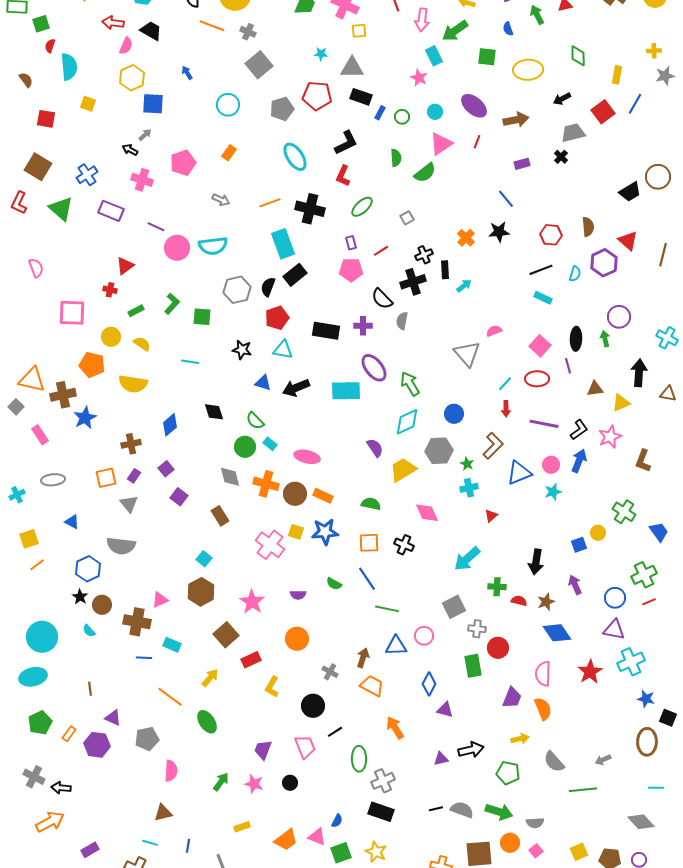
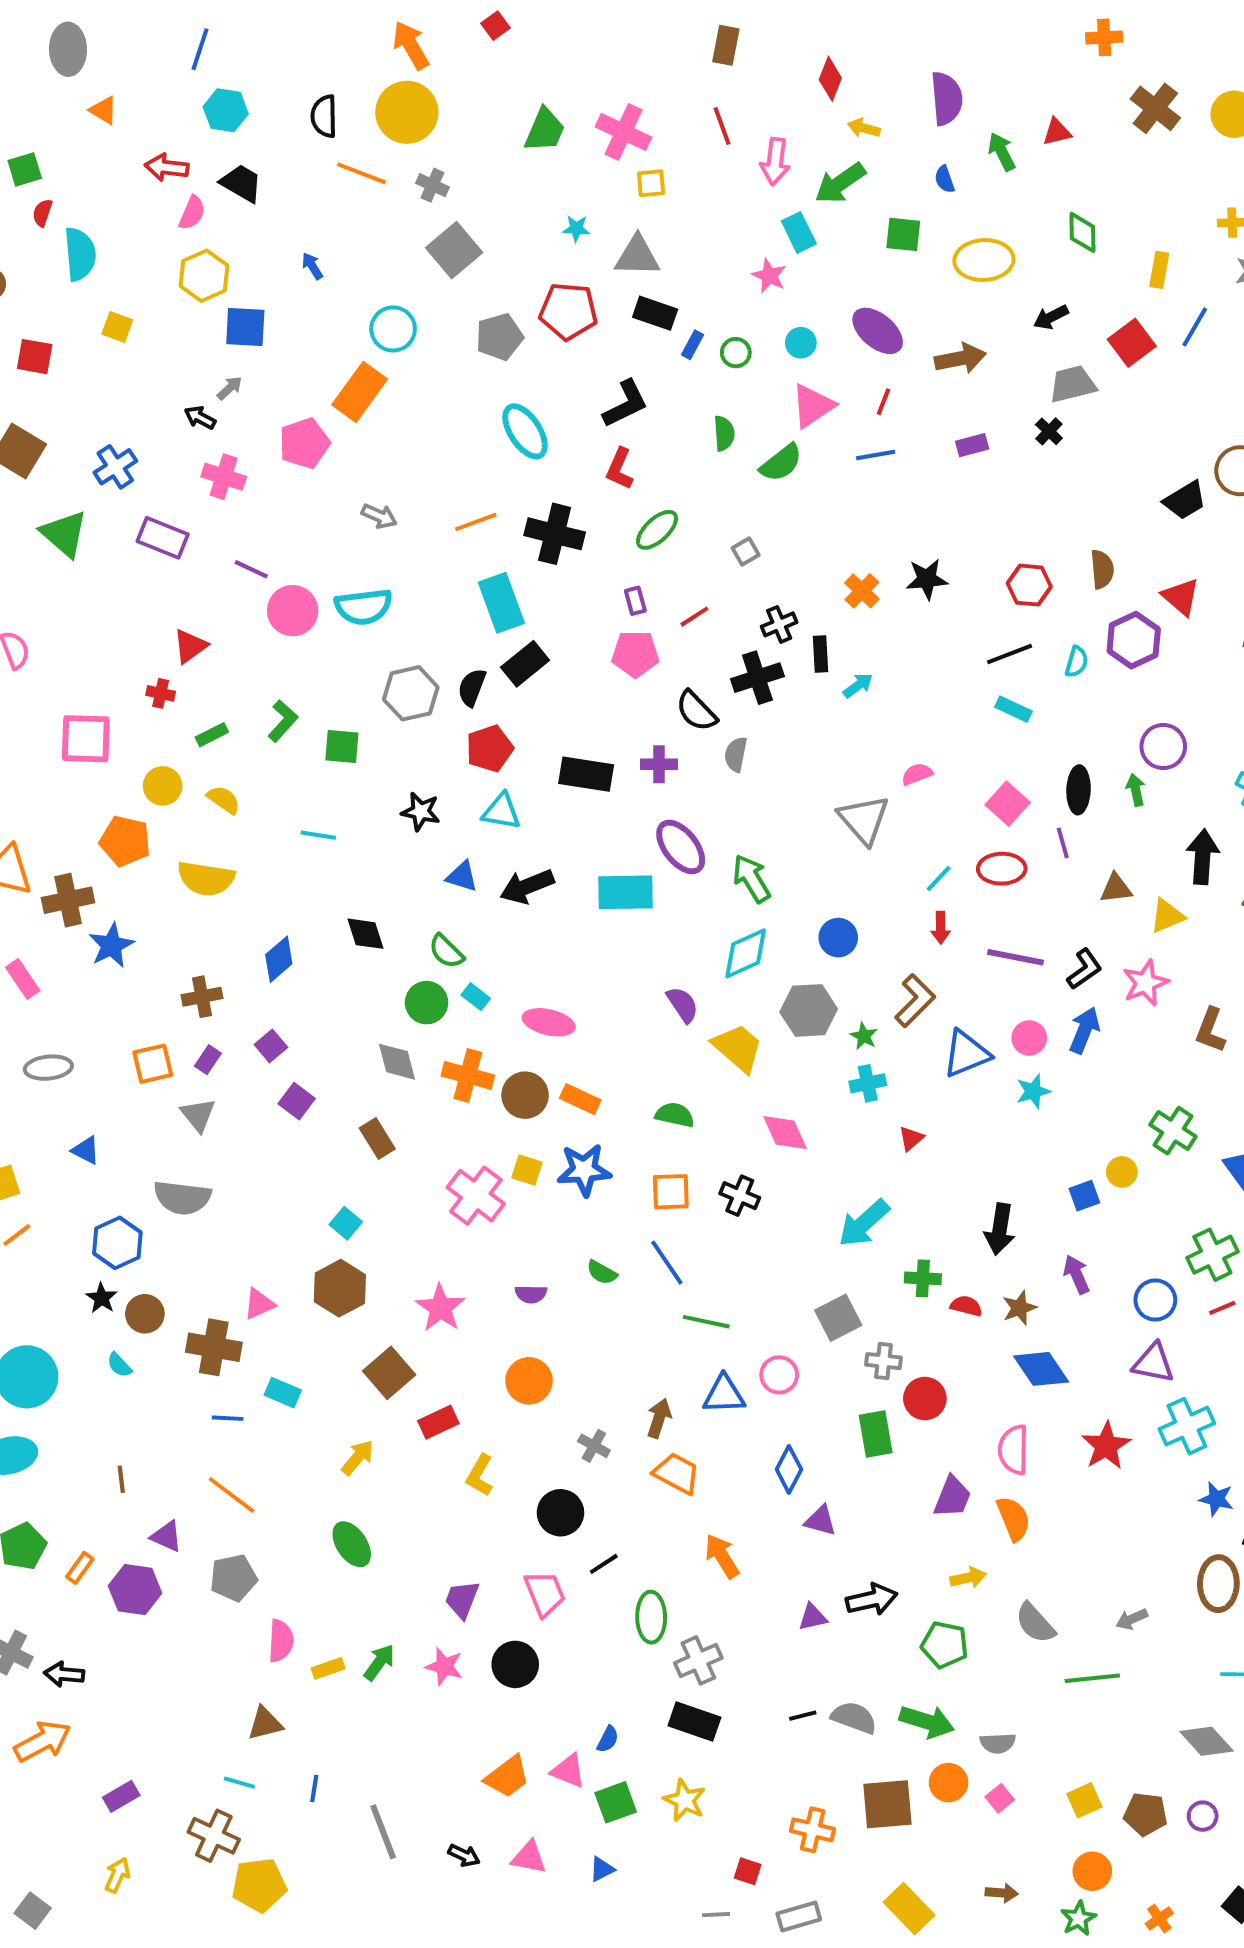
orange rectangle: (229, 153) -> (360, 392), moved, size x1.8
blue line: (506, 199) -> (876, 455), moved, turned -60
yellow trapezoid: (403, 470) -> (738, 1048), turned 72
orange line: (170, 697) -> (232, 1495), moved
black circle: (290, 783) -> (515, 1664), size x1.5
yellow rectangle: (242, 827) -> (328, 1668), moved

